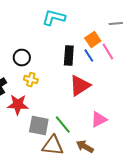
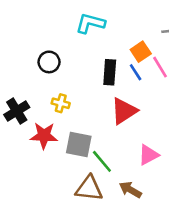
black circle: (22, 58) -> (49, 62), moved
gray square: (39, 126) -> (79, 145), moved

